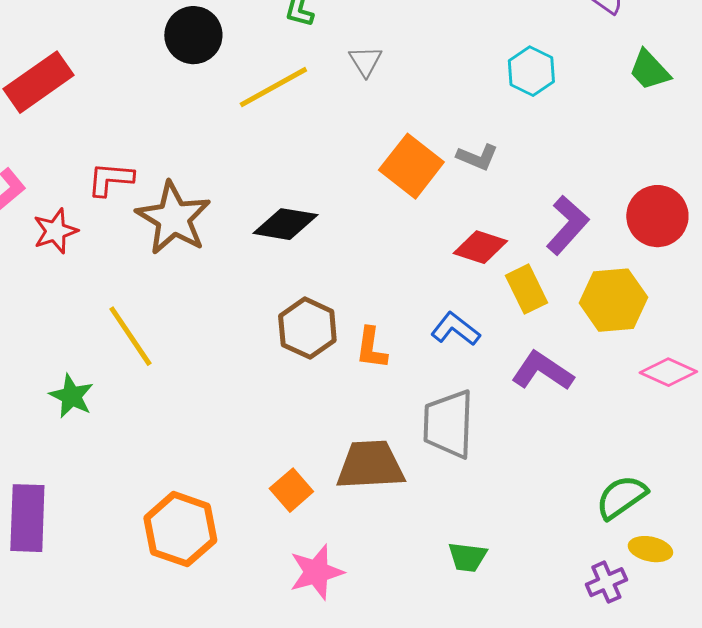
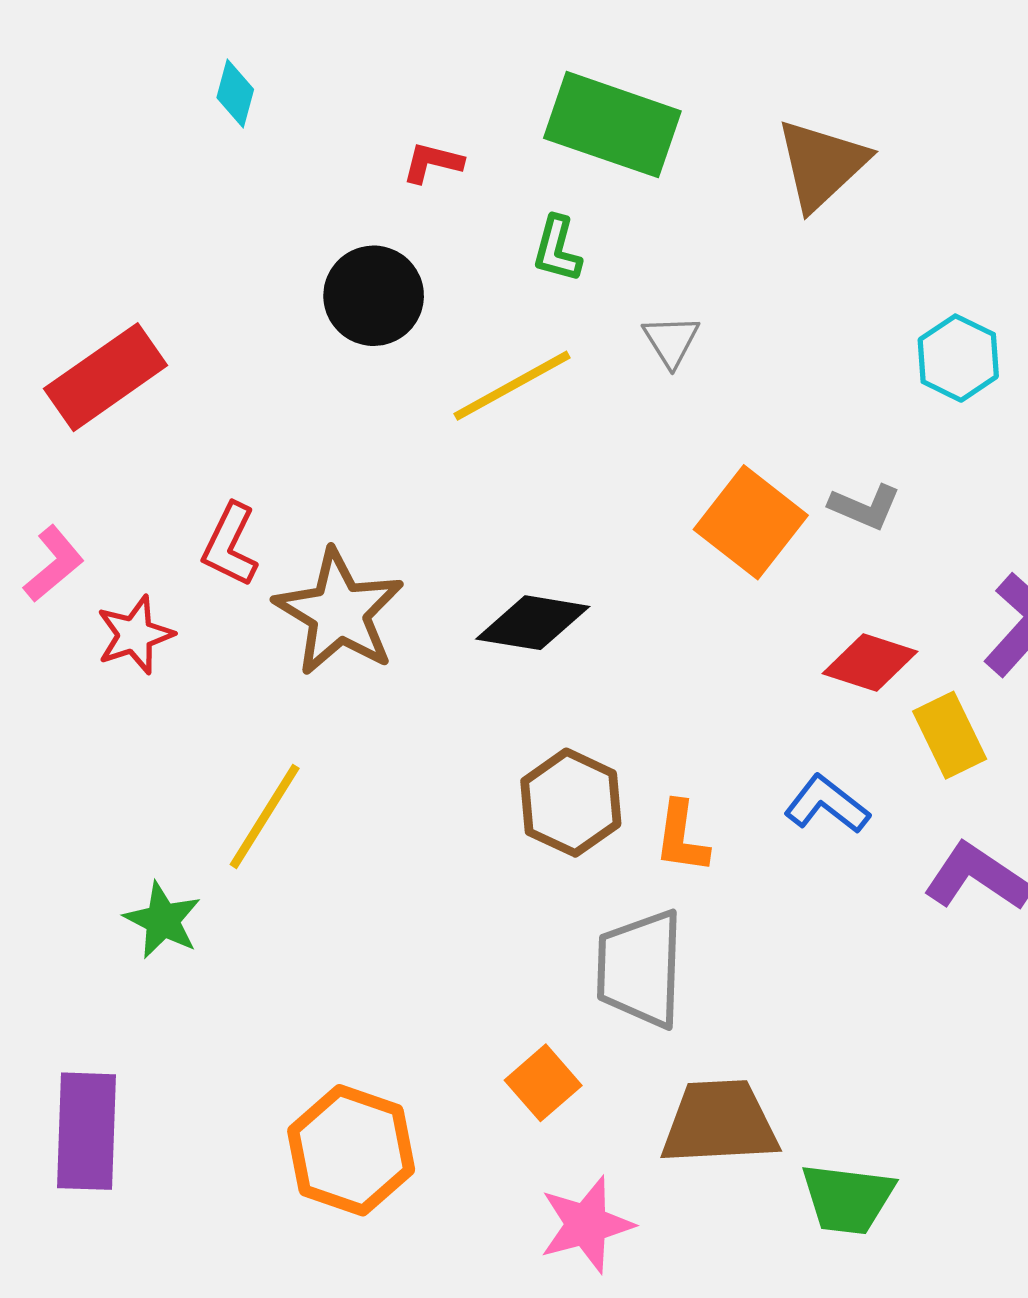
red L-shape: (110, 179) -> (230, 545), turned -69
yellow line: (130, 336) -> (265, 816), turned 66
gray trapezoid: (448, 424) -> (640, 969), moved
brown trapezoid: (370, 465) -> (720, 1123), moved
green trapezoid: (467, 557) -> (848, 1199), size x1.4

